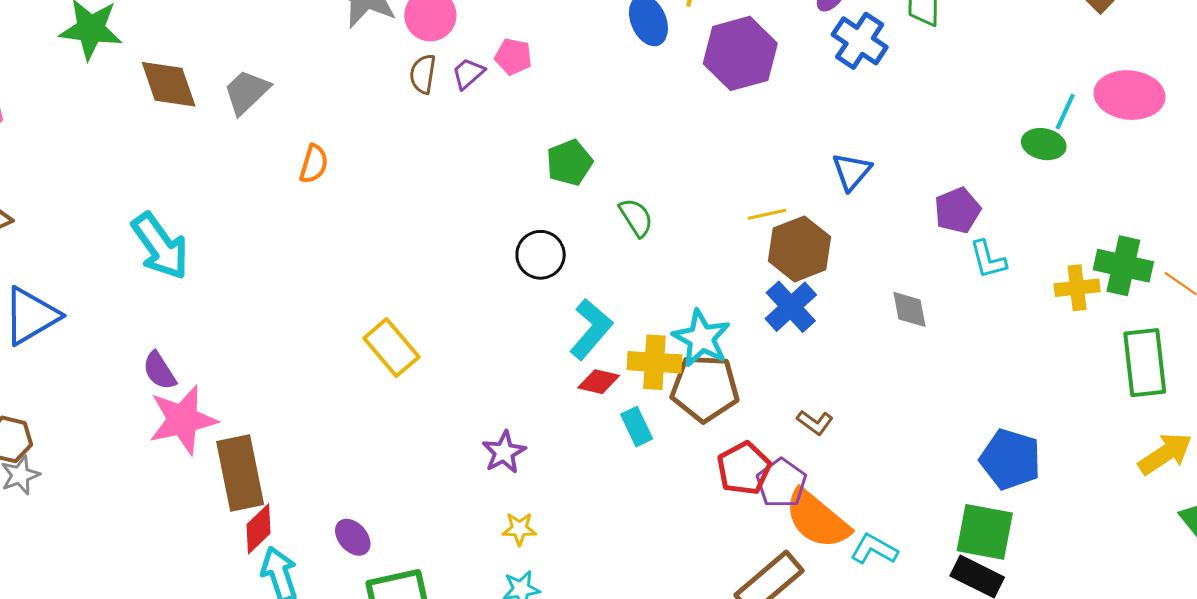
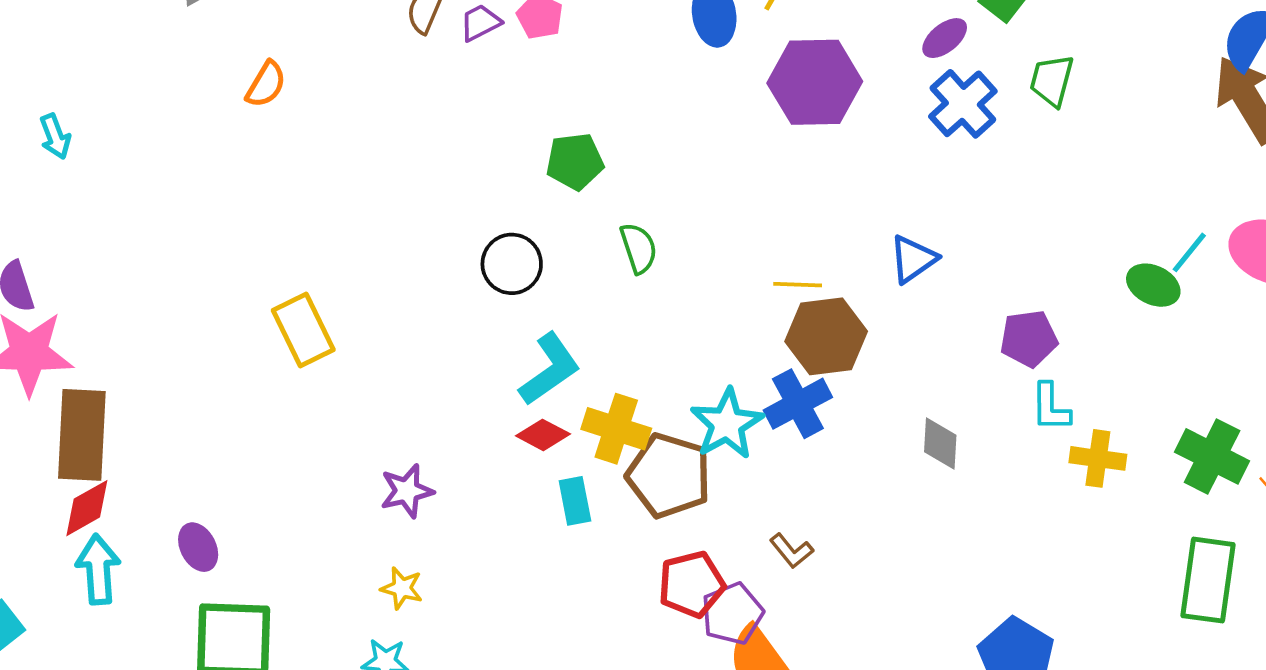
cyan arrow: (160, 246) -> (55, 137), size x0.5
yellow cross: (1077, 288) -> (1098, 458), moved
cyan star: (701, 338) -> (727, 424), moved

